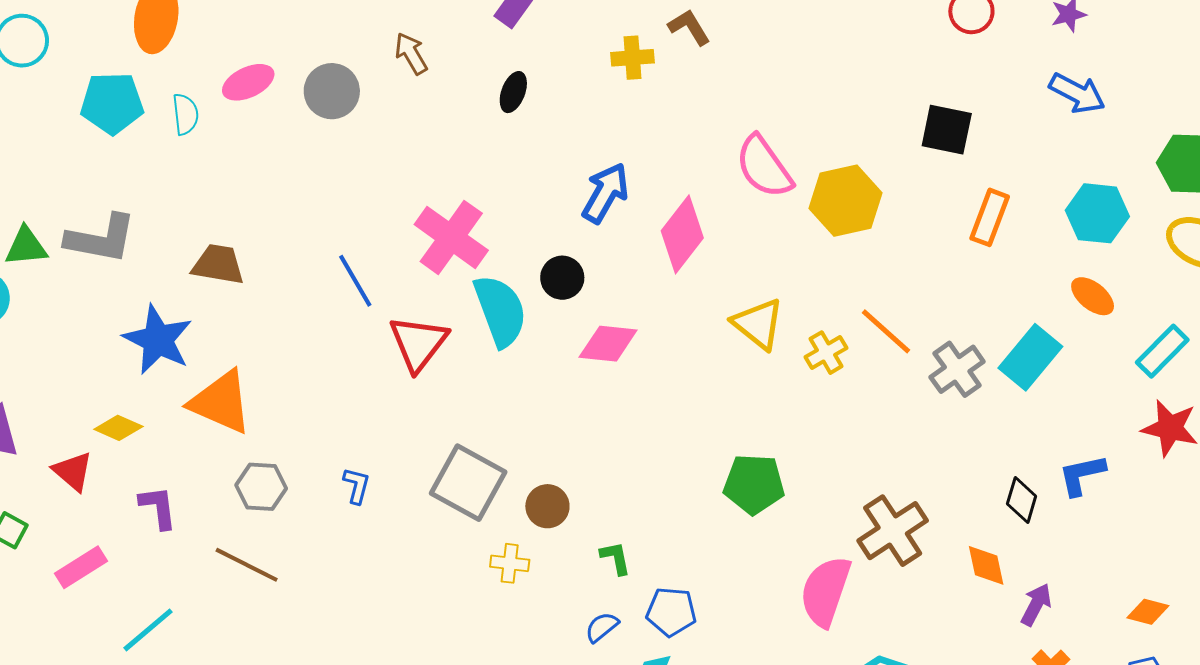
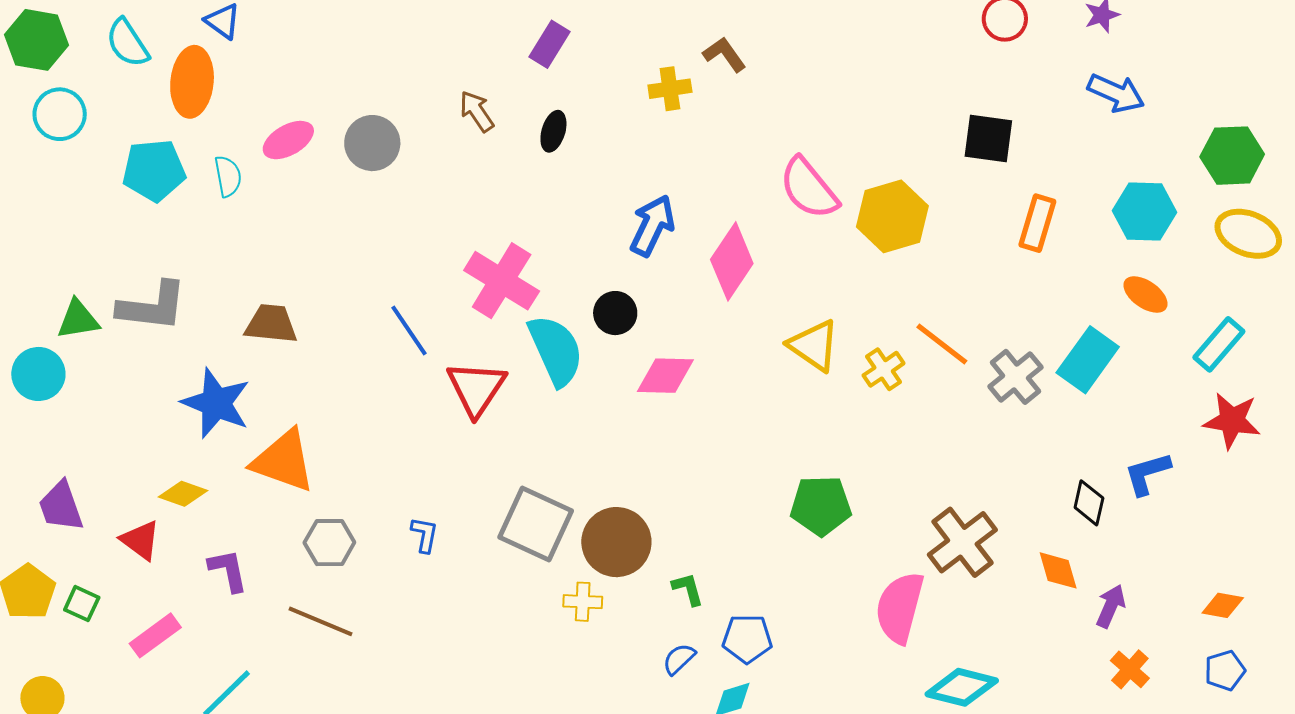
brown arrow: (411, 54) -> (477, 111), moved
brown circle: (547, 506) -> (616, 542), size x1.6

